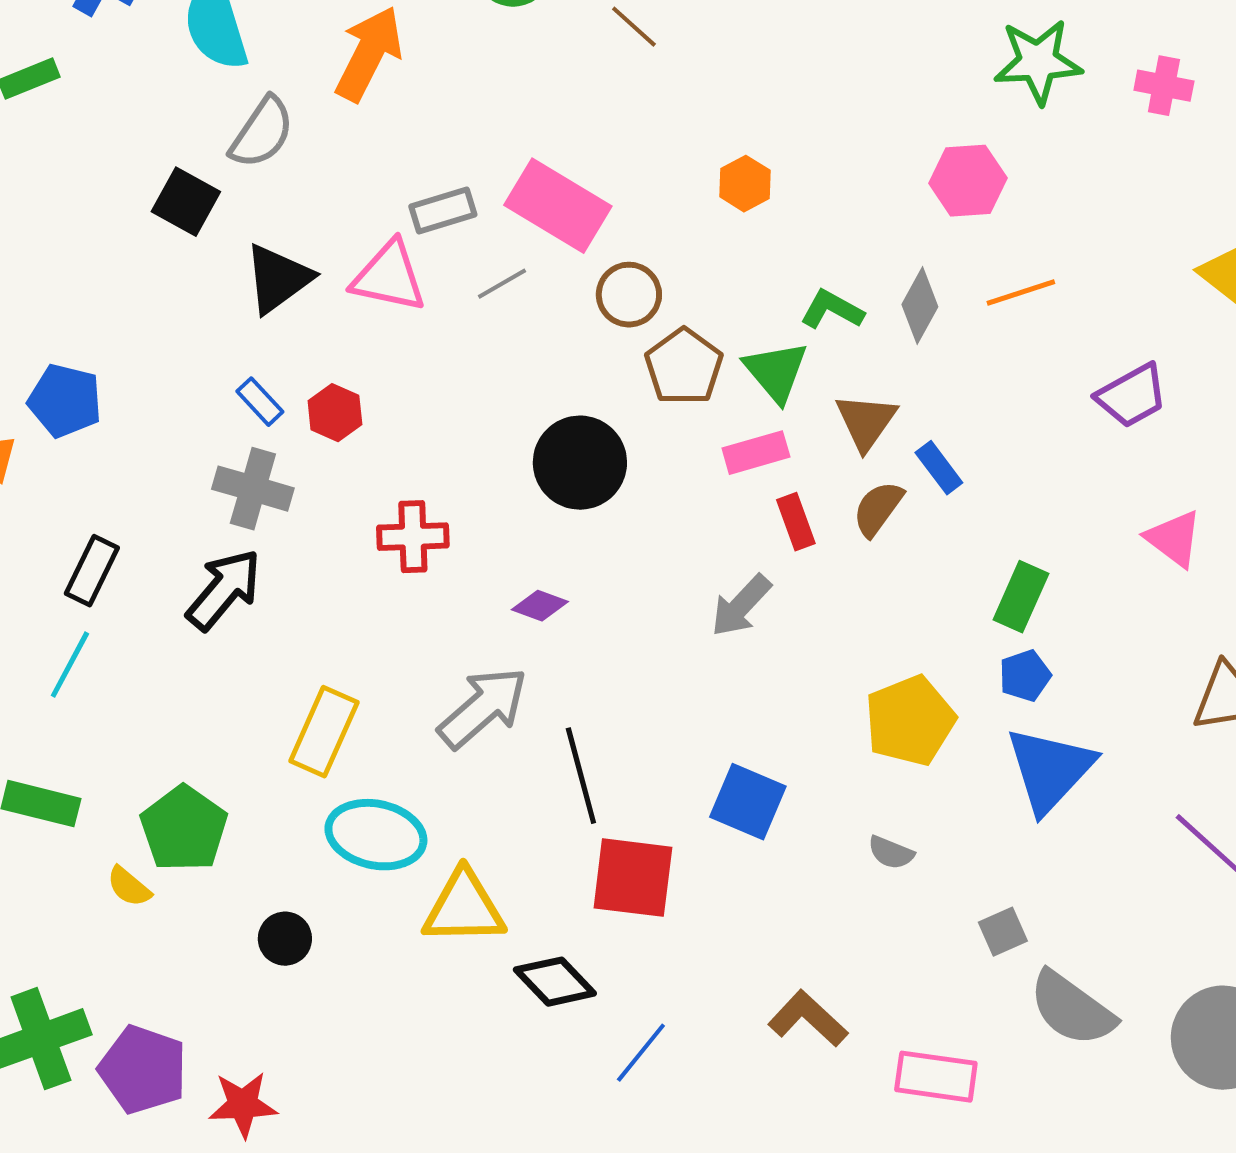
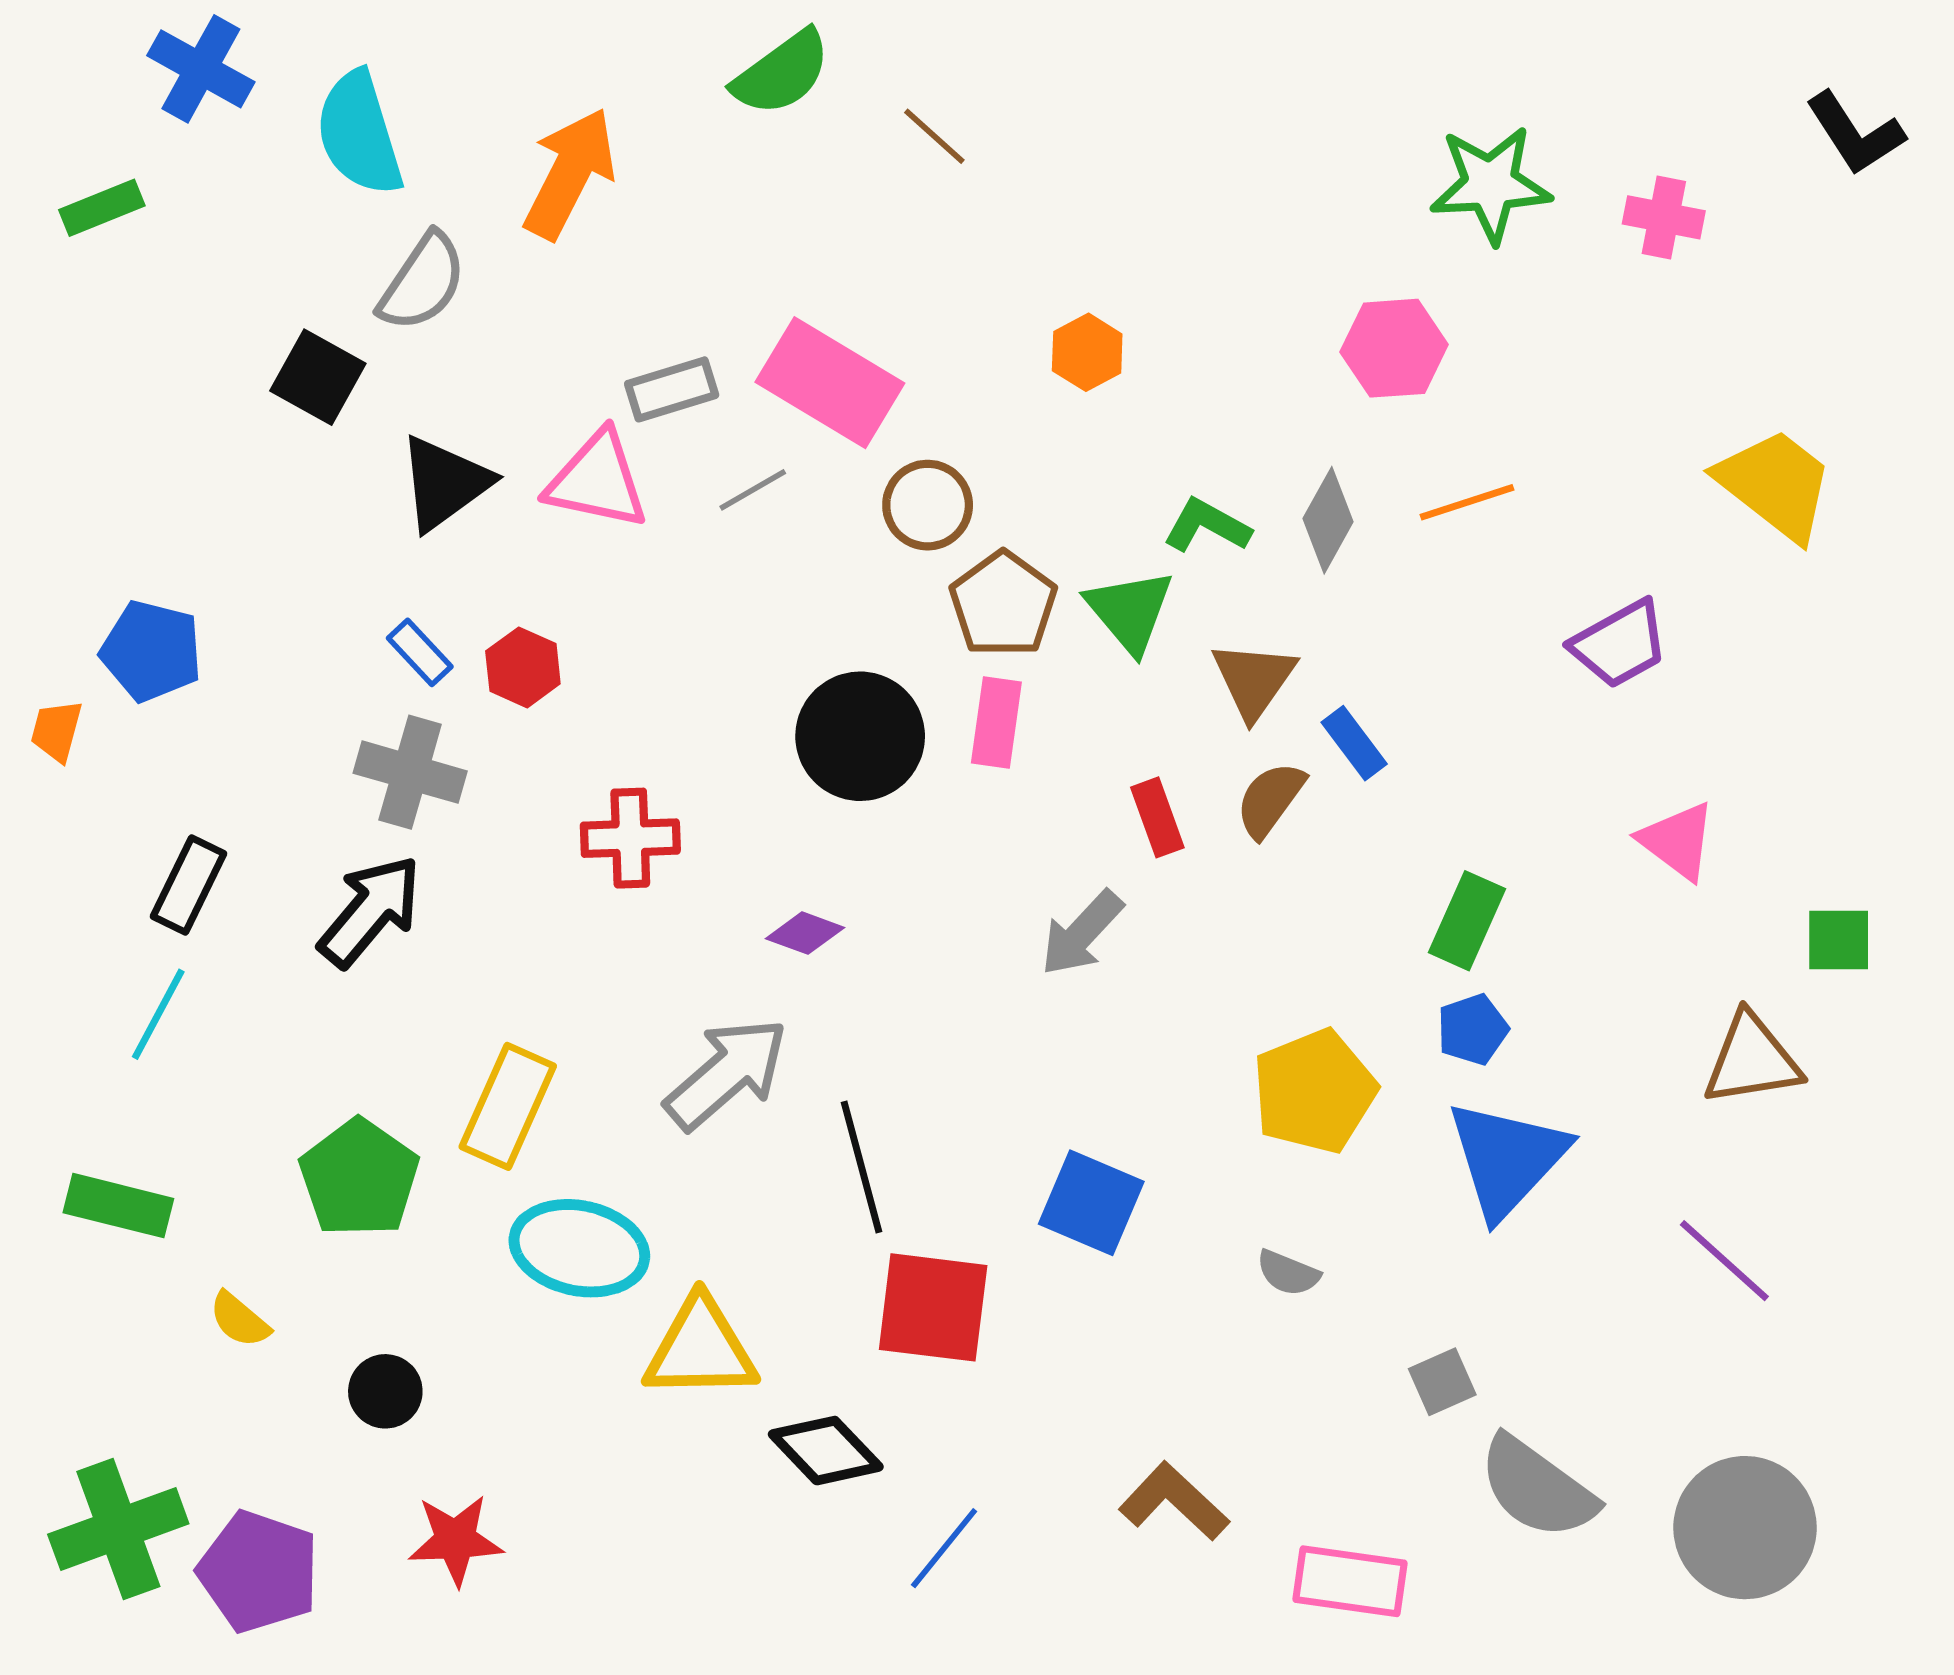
pink rectangle: (756, 453) -> (996, 723), moved, turned -66
green pentagon: (184, 829) -> (359, 1178), moved
black circle: (285, 939) -> (385, 1391), moved
red star: (243, 1105) -> (456, 1540), moved

